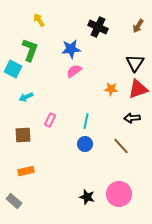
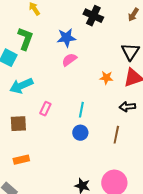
cyan arrow: (26, 97) -> (21, 86), size x1.6
brown line: (121, 146) -> (116, 135), turned 54

